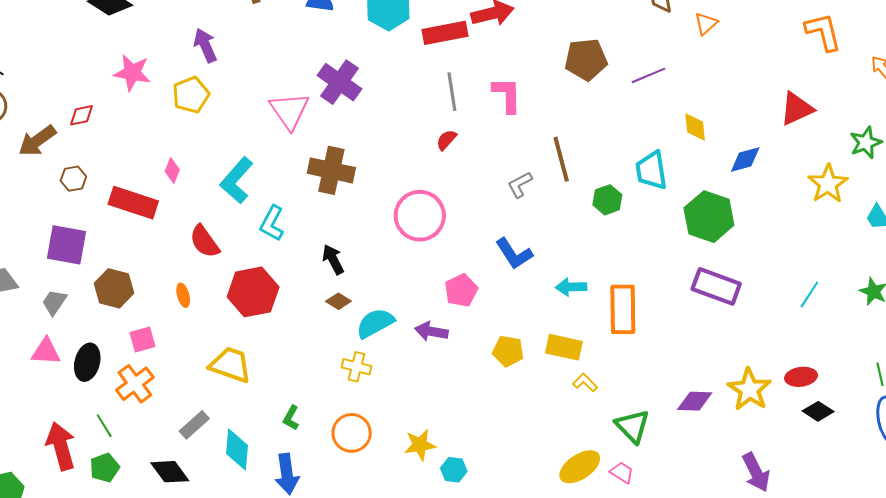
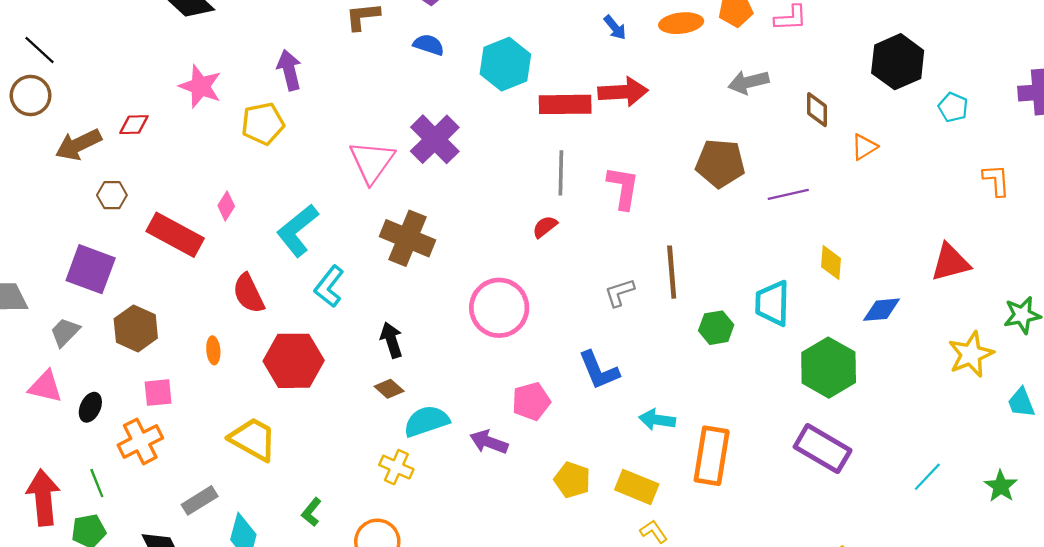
orange L-shape: (823, 32) -> (996, 180), size x0.7
black ellipse: (87, 362) -> (90, 407), size x0.7

